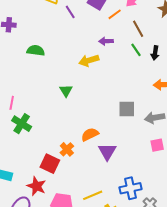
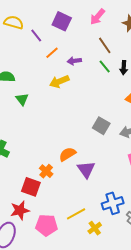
orange line: (115, 14) -> (52, 53), moved
green triangle: (66, 91) -> (22, 99), moved
gray square: (127, 109) -> (101, 126), turned 36
red star: (36, 186) -> (20, 210), turned -30

